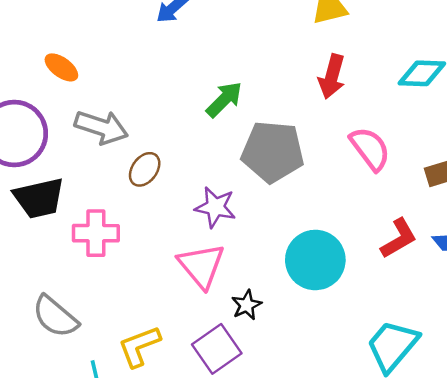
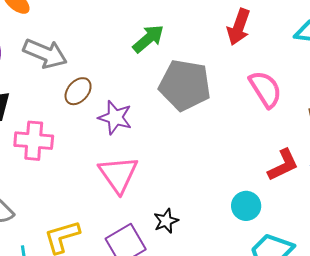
purple star: (215, 207) -> (115, 117), moved
cyan circle: (315, 260) -> (246, 206), moved, size x0.6
black star: (247, 305) -> (166, 221), moved

